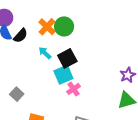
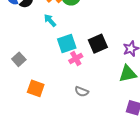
black square: (67, 58) -> (98, 44), moved

